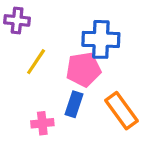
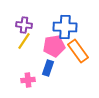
purple cross: (17, 20) -> (24, 25), moved
orange rectangle: (121, 111) -> (78, 51), moved

